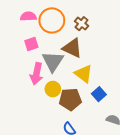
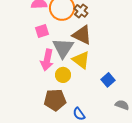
brown cross: (82, 24) -> (81, 11), moved
yellow triangle: (84, 74) -> (81, 60), moved
brown pentagon: (70, 99) -> (55, 100), moved

